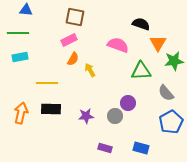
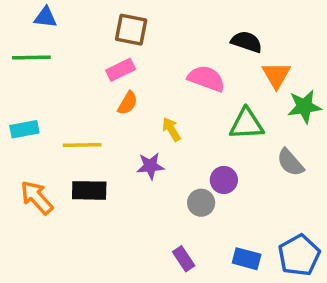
cyan rectangle: (20, 57) -> (24, 129), moved
yellow arrow: (90, 70) -> (171, 129), moved
orange arrow: (21, 113) -> (37, 197), turned -55
purple star: (86, 116) -> (150, 166), moved
blue pentagon: (171, 122) -> (299, 255), moved
purple rectangle: (105, 148) -> (184, 259), turned 40

